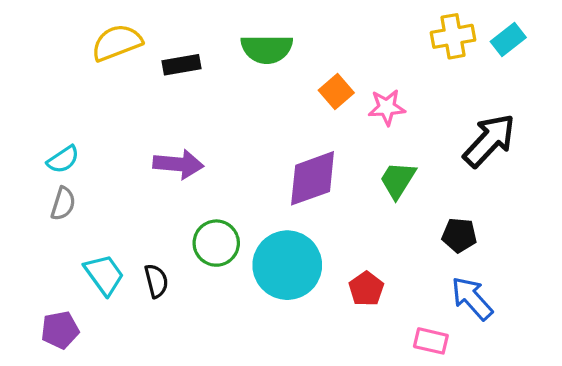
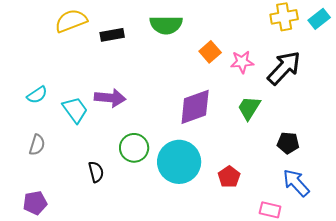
black arrow: (489, 140) -> (284, 68), moved
gray semicircle: (63, 204) -> (37, 145), moved
cyan trapezoid: (104, 275) -> (75, 110), moved

